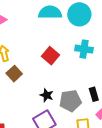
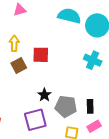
red square: (51, 56) -> (41, 55), moved, turned 36

